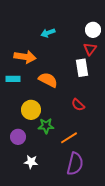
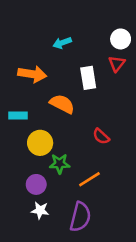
white rectangle: (82, 68) -> (88, 78), moved
cyan rectangle: (13, 79) -> (18, 116), moved
purple circle: (18, 137) -> (36, 184), moved
purple semicircle: (75, 164) -> (80, 217), moved

